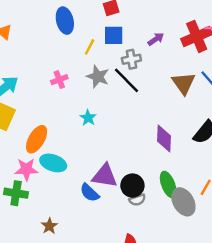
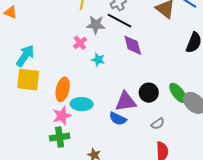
pink cross: (59, 80) -> (80, 43), moved
purple diamond: (164, 138) -> (133, 45), moved
black circle: (132, 186) -> (149, 93), moved
gray semicircle: (137, 200) -> (158, 124), moved

